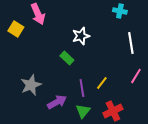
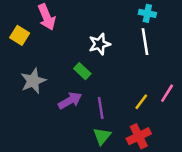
white line: (131, 43) -> (145, 42), moved
yellow line: (102, 83) -> (141, 102), moved
gray star: (31, 85) -> (33, 81), moved
purple arrow: (57, 102) -> (70, 101), moved

